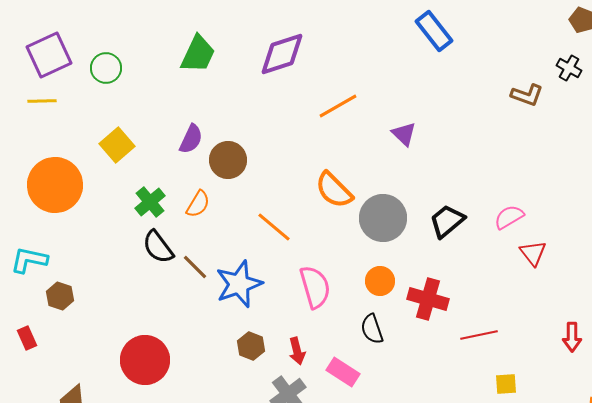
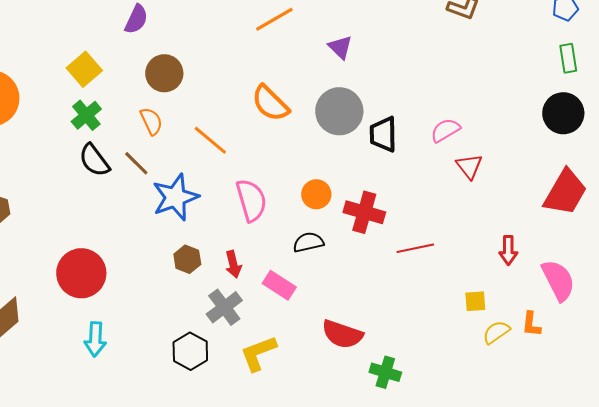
purple semicircle: (191, 139) -> (136, 19), moved
yellow square: (117, 145) -> (84, 69), moved
orange semicircle: (198, 204) -> (151, 121), moved, turned -56
gray circle: (383, 218) -> (339, 111), moved
black trapezoid: (447, 221) -> (383, 134), turned -51
brown line: (195, 267) -> (136, 163), moved
black semicircle: (372, 329) -> (308, 242), turned 96
yellow square: (506, 384) -> (475, 301), moved

